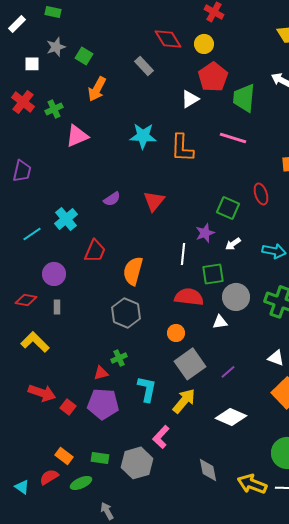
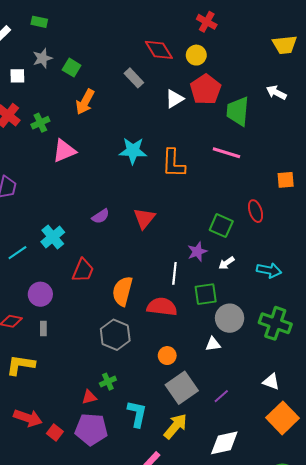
white triangle: (190, 99) -> (174, 99), moved
red semicircle: (189, 297) -> (162, 307), moved
yellow L-shape: (35, 342) -> (21, 365), turned -36
white diamond: (231, 417) -> (224, 443), turned -36

